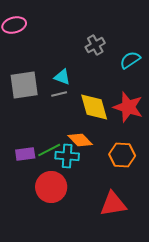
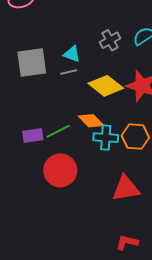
gray cross: (95, 45) -> (110, 40), moved
yellow diamond: (94, 107) -> (106, 86), turned -36
cyan cross: (67, 156) -> (106, 138), moved

